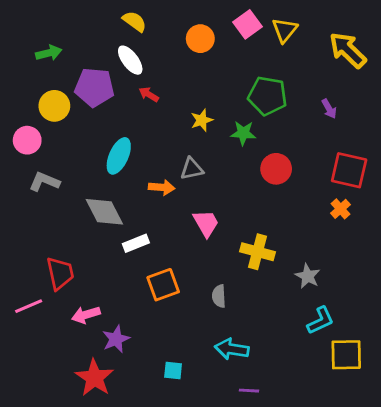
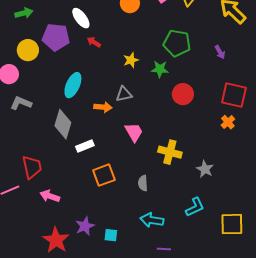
gray diamond: (104, 212) -> (63, 124), turned 44
pink arrow: (86, 315) -> (50, 196), turned 36
cyan L-shape: (320, 320) -> (195, 207), moved
purple star: (116, 339) -> (85, 226), moved

